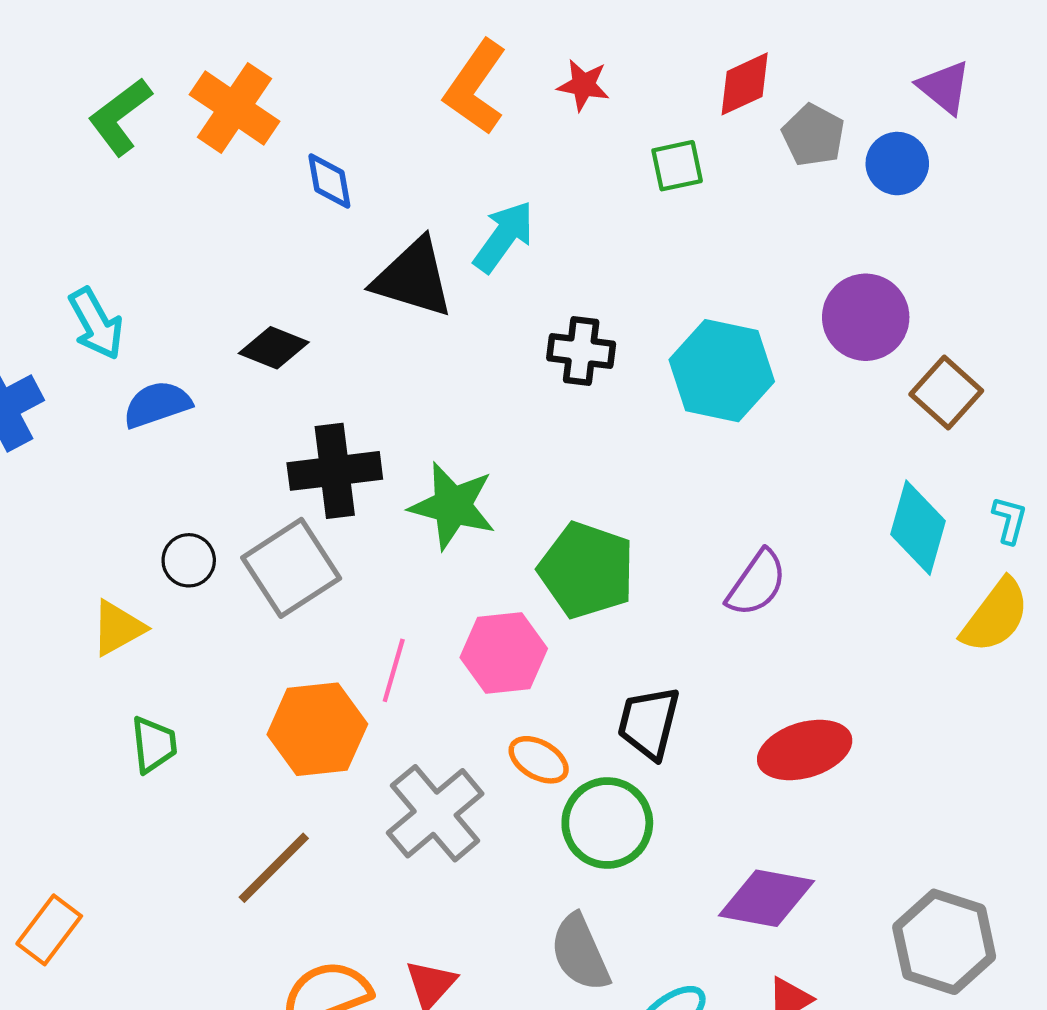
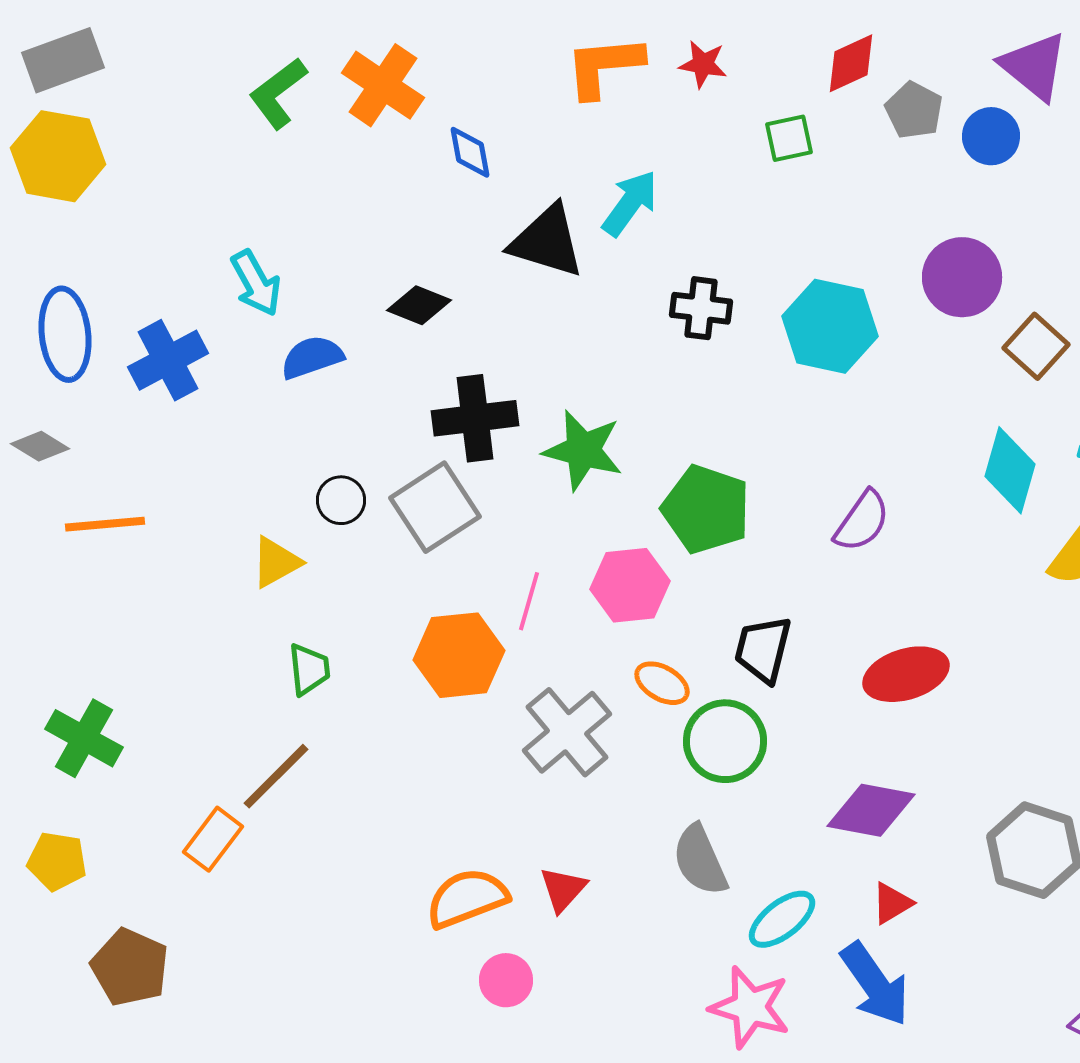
orange L-shape: (475, 87) -> (604, 66), turned 50
purple triangle: (944, 87) -> (1034, 66), size x1.4
brown line: (274, 868) -> (276, 776), moved

